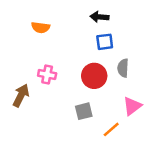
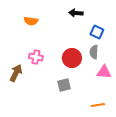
blue square: (105, 42) -> (97, 32), moved, turned 32
pink triangle: (132, 106) -> (104, 72), moved, turned 42
orange line: (111, 129) -> (98, 105), moved, turned 32

